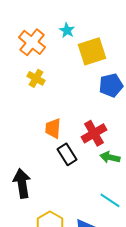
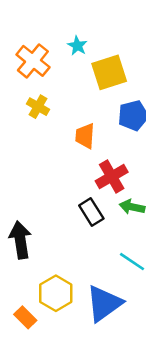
orange trapezoid: (53, 128) -> (85, 136), moved
black rectangle: (67, 154) -> (91, 212), moved

